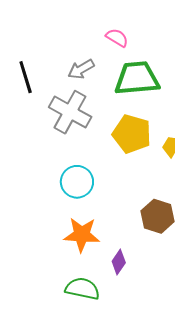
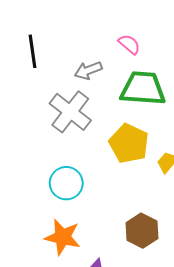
black line: (26, 77) -> (33, 51), moved

